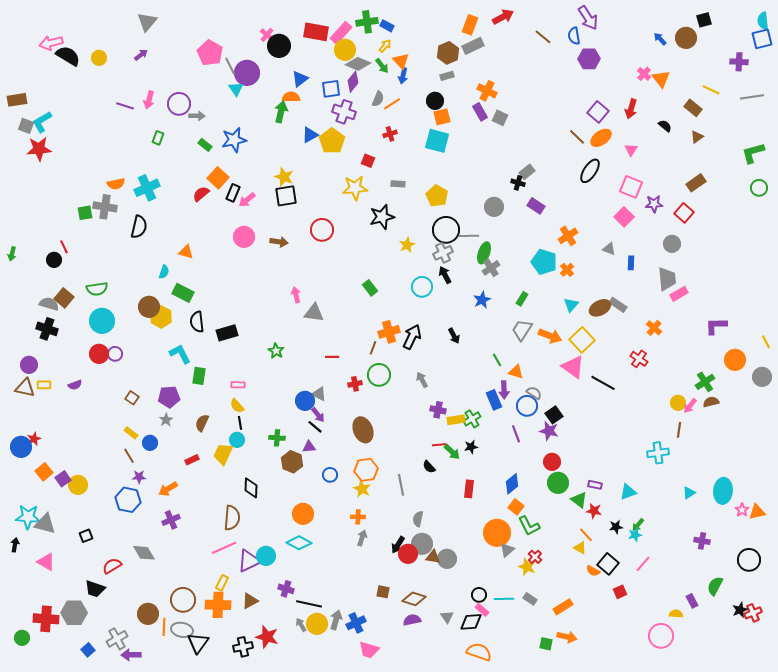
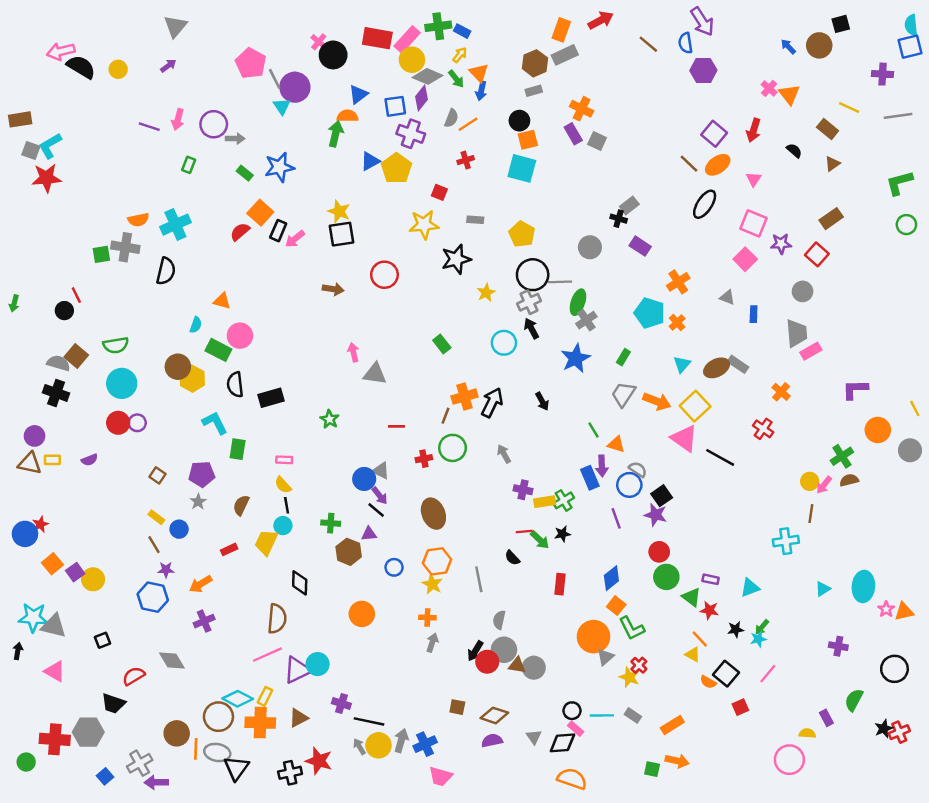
pink circle: (244, 237) -> (240, 336), moved
blue star: (482, 300) -> (576, 358), size x1.4
cyan diamond: (299, 543) -> (238, 699), moved

